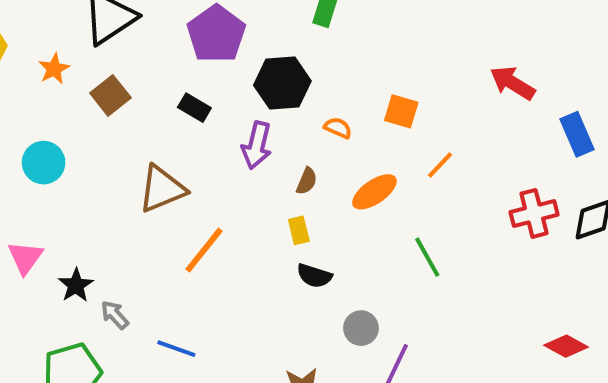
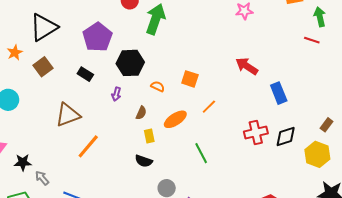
purple arrow: (257, 145) -> (116, 94), size x0.6
yellow rectangle: (299, 230) -> (149, 136), moved
black star: (76, 285) -> (23, 162), turned 30

